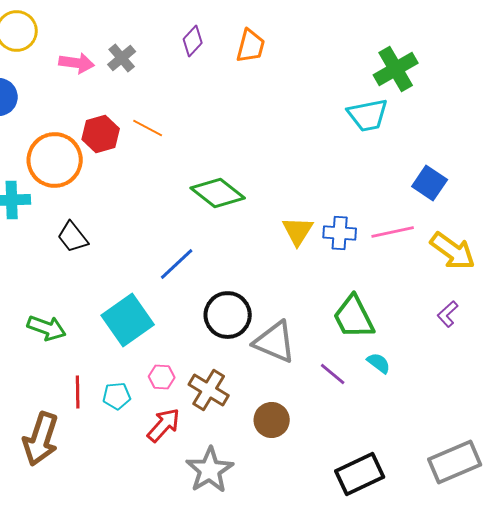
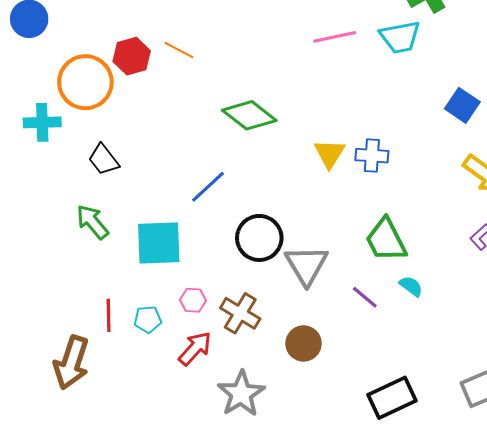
pink line: (393, 232) -> (335, 37), moved
cyan square: (128, 320) -> (159, 243), turned 33
green arrow: (47, 328) -> (92, 222), moved, turned -150
gray triangle: (275, 342) -> (307, 265), turned 36

